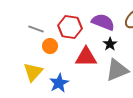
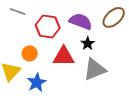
gray line: (36, 29) -> (18, 11), moved
orange circle: (50, 46) -> (30, 53), moved

